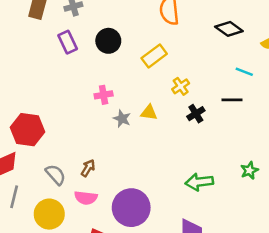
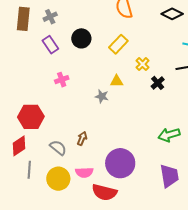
pink cross: (104, 95) -> (62, 80), moved
yellow triangle: (149, 113) -> (117, 81), moved
pink semicircle: (86, 198) -> (84, 172), moved

